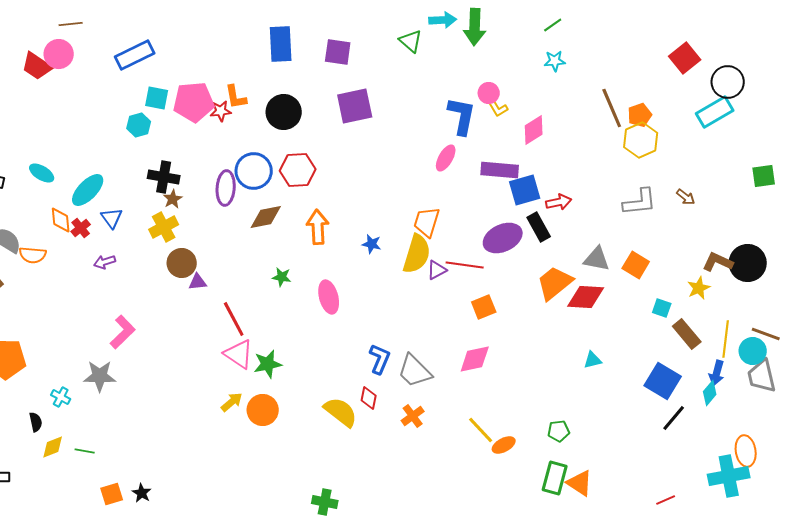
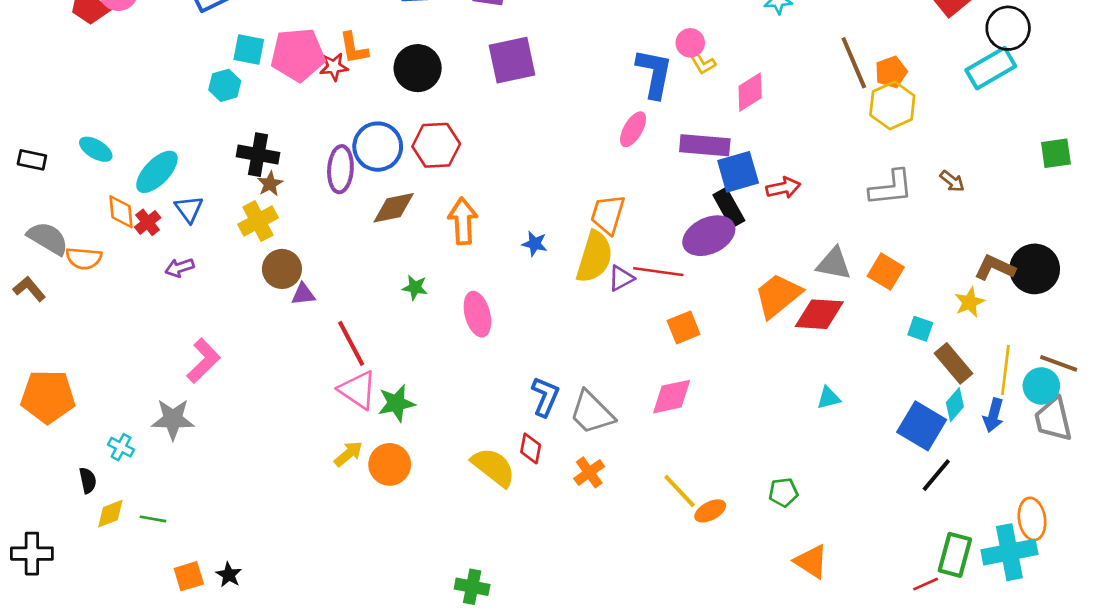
black rectangle: (539, 227) -> (729, 208), moved
cyan diamond: (710, 393) -> (955, 405), moved
green rectangle: (555, 478) -> (955, 555), moved

